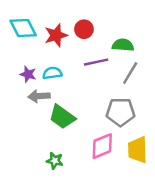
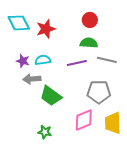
red circle: (84, 29) -> (90, 20), moved
green semicircle: (123, 45) -> (89, 43), moved
purple line: (96, 62) -> (77, 63), moved
gray line: (130, 73) -> (107, 60), turned 72

